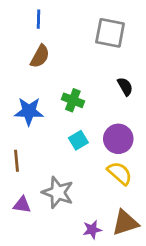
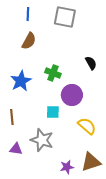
gray square: (110, 33) -> (65, 17), moved
blue star: (29, 111) -> (21, 81), turned -30
purple circle: (118, 139) -> (72, 95), moved
cyan square: (78, 140) -> (53, 112), moved, turned 32

